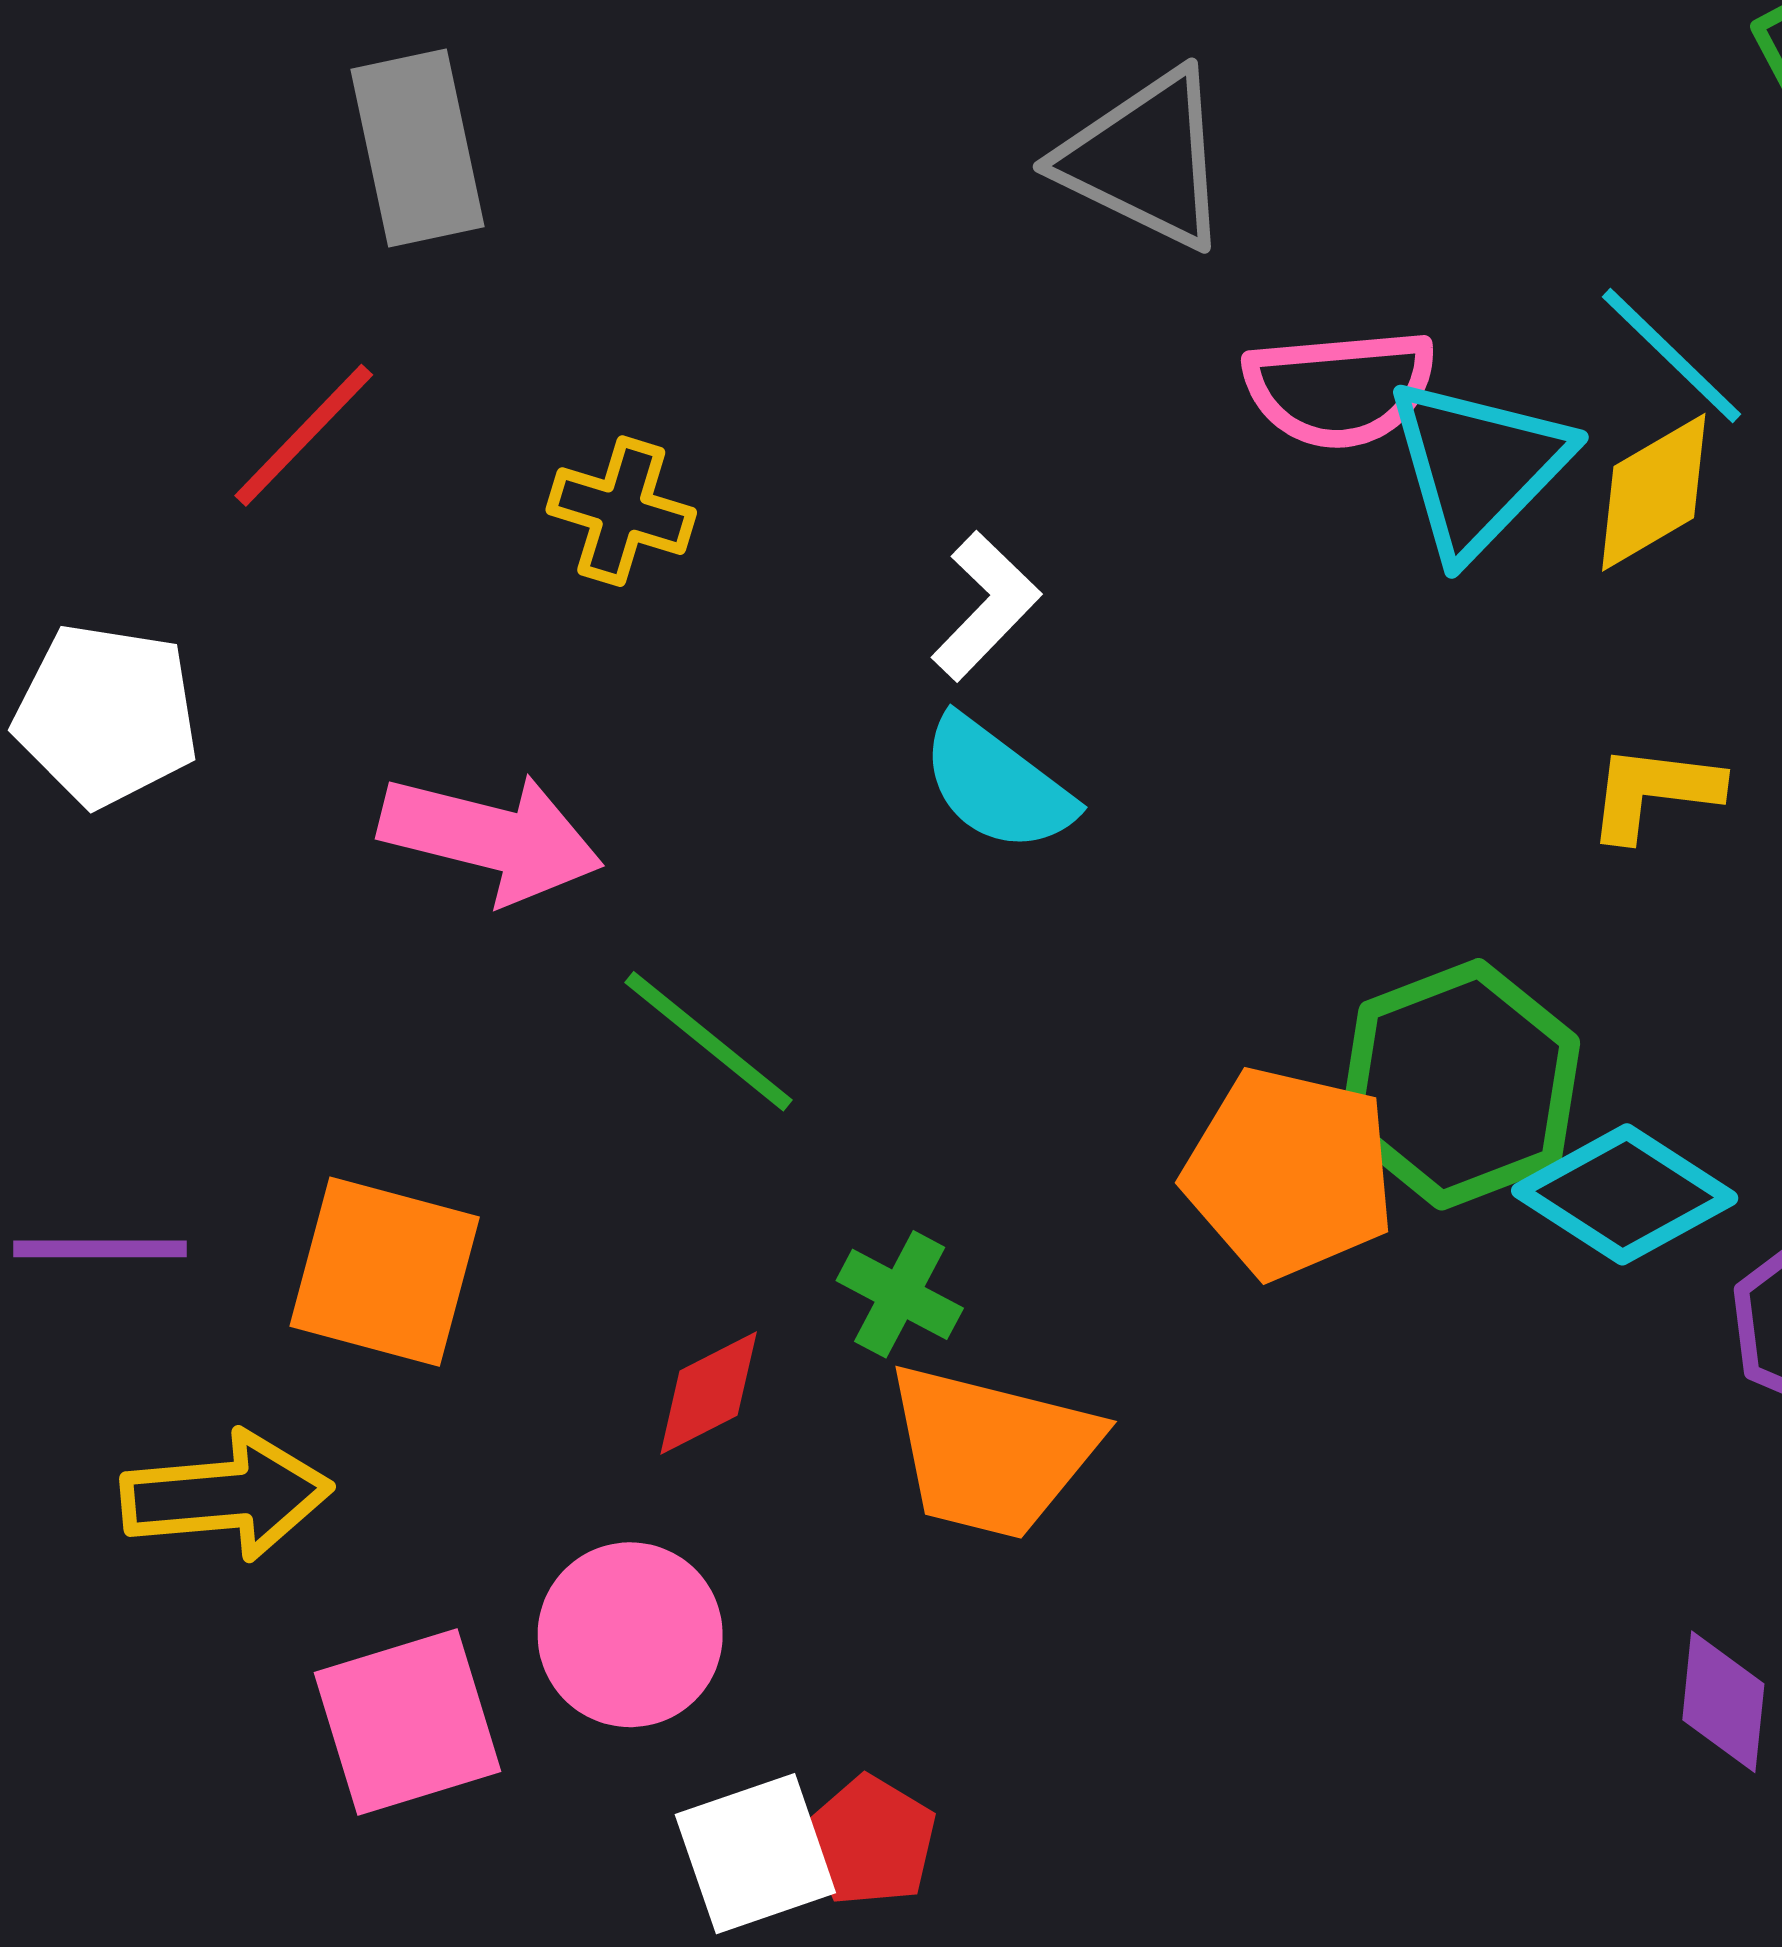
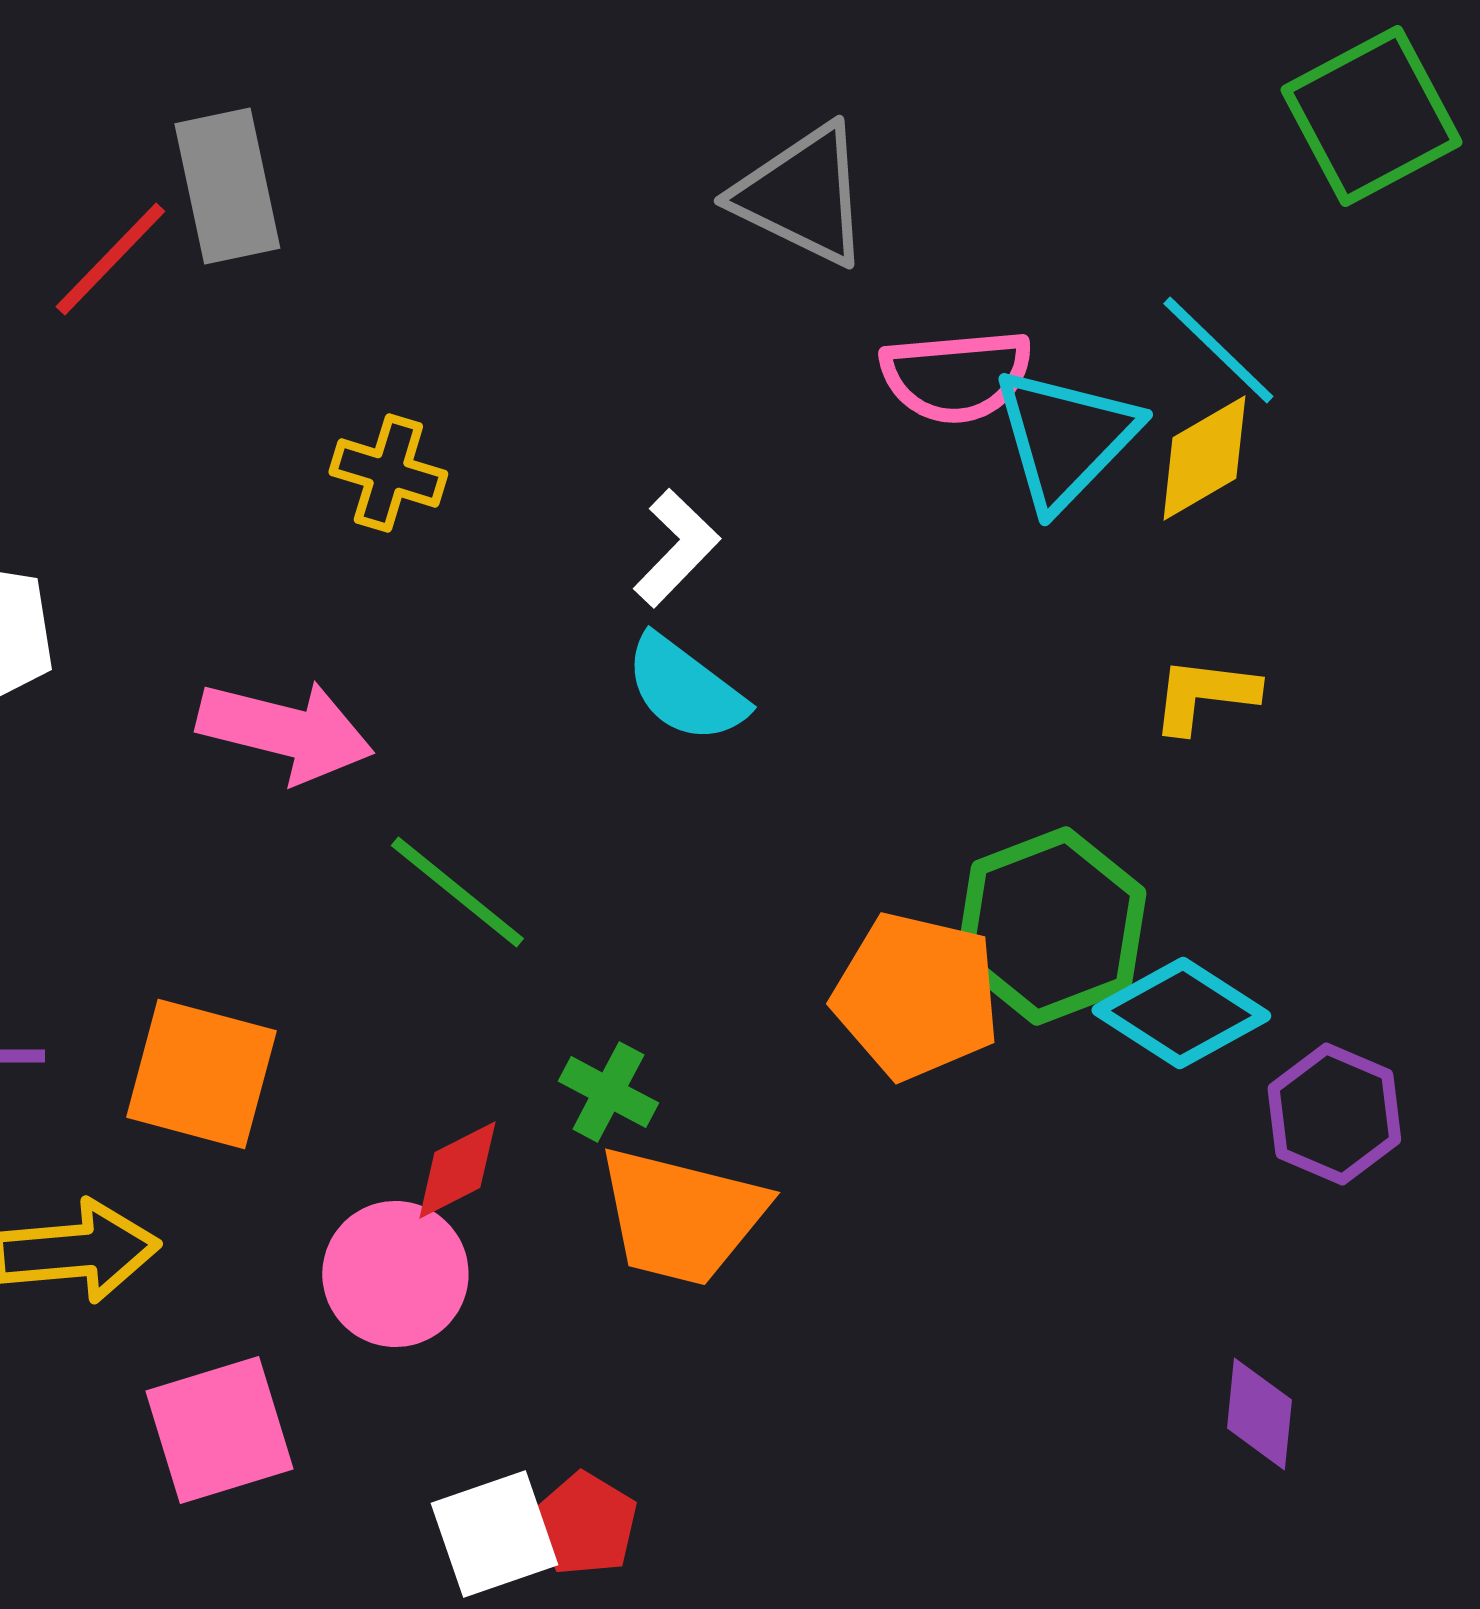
red line: (304, 435) -> (110, 259), moved
pink circle: (630, 1635) -> (395, 1274), moved

